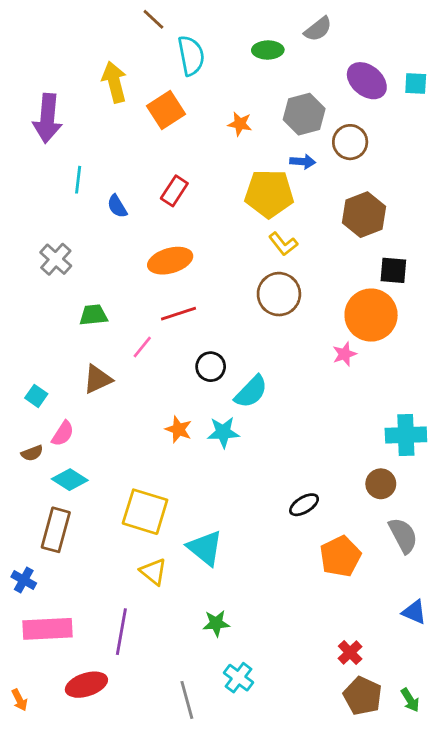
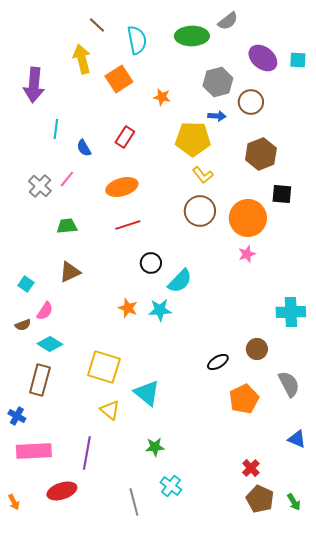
brown line: (153, 19) -> (97, 25), moved
green ellipse: (268, 50) -> (192, 36), size x1.5
orange star: (240, 124) -> (162, 97), moved
orange circle: (371, 315) -> (248, 218), moved
pink line: (142, 347) -> (67, 179), moved
brown circle: (381, 484) -> (257, 349), moved

